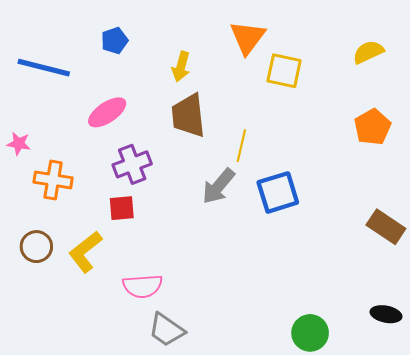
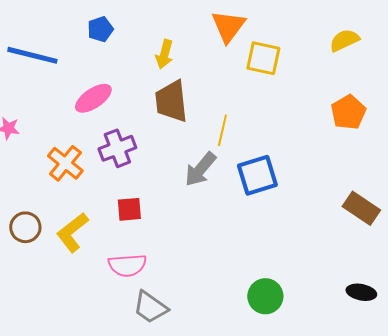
orange cross: (53, 180) -> (65, 163), moved, turned 30
red square: (122, 208) -> (129, 209), moved
green circle: (310, 333) -> (265, 296), moved

